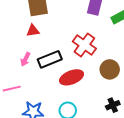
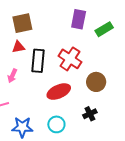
black rectangle: (50, 59) -> (38, 61), moved, turned -60
black cross: (113, 105) -> (90, 114), moved

